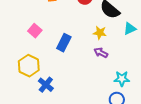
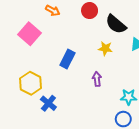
pink square: (35, 31) -> (30, 34), moved, size x1.5
purple arrow: (101, 53) -> (97, 79), moved, turned 56

